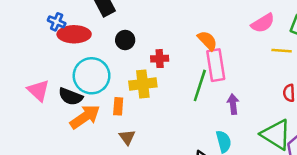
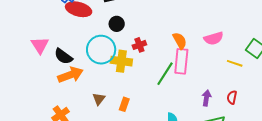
pink semicircle: (263, 23) -> (214, 38), moved
red cross: (160, 59) -> (139, 45), turned -32
cyan circle: (92, 76) -> (101, 50), moved
purple arrow: (233, 104) -> (206, 98), moved
orange rectangle: (118, 106) -> (124, 104), moved

